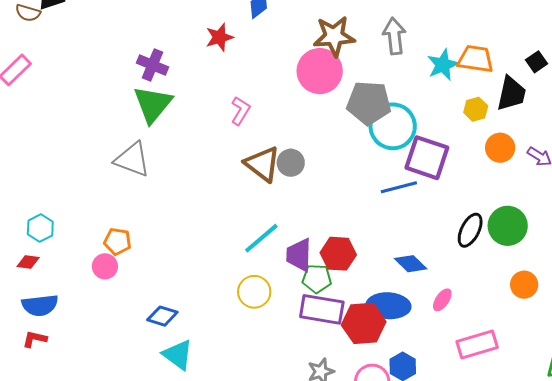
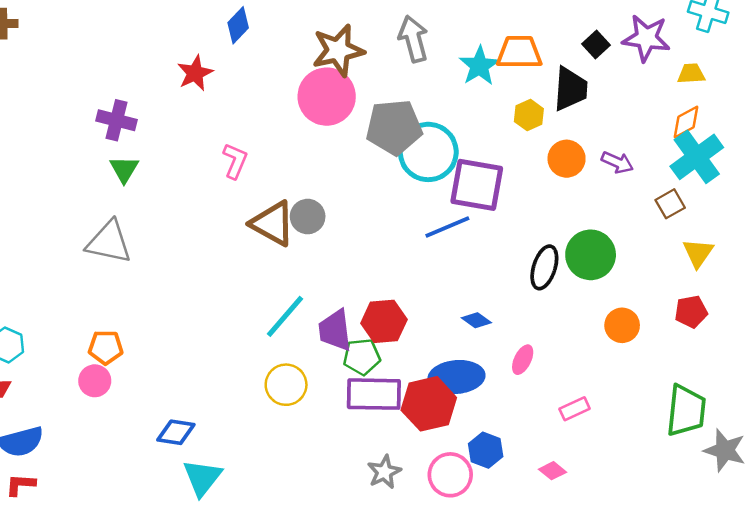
green triangle: (153, 104) -> (124, 169), size x0.6
blue diamond: (411, 264) -> (476, 320), size x0.7
pink rectangle: (477, 344) -> (575, 409), size x0.6
cyan triangle: (178, 355) -> (202, 478), turned 40

